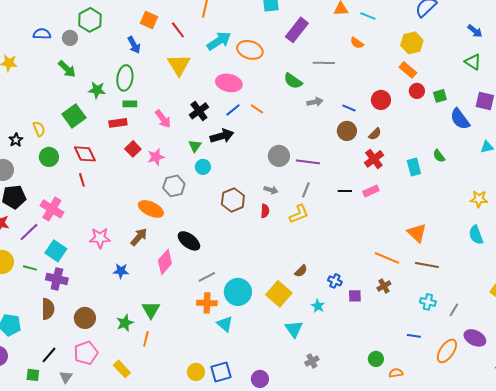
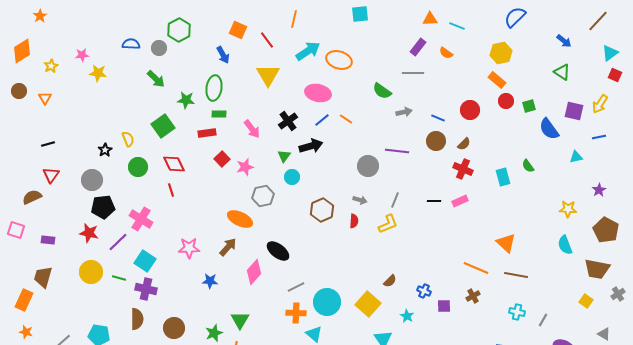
purple rectangle: (297, 30) -> (418, 47), moved, size x0.7
red cross: (374, 159) -> (463, 169), turned -30
purple line: (308, 162) -> (397, 151), moved

